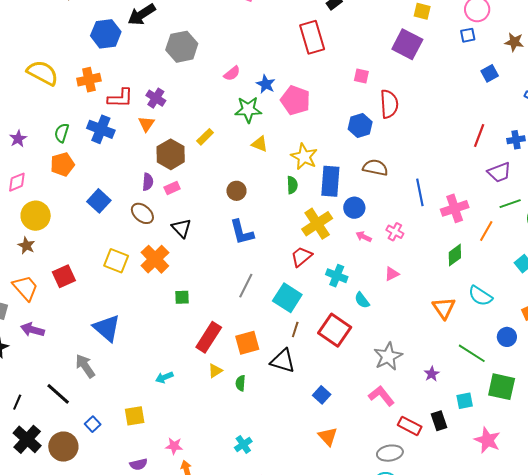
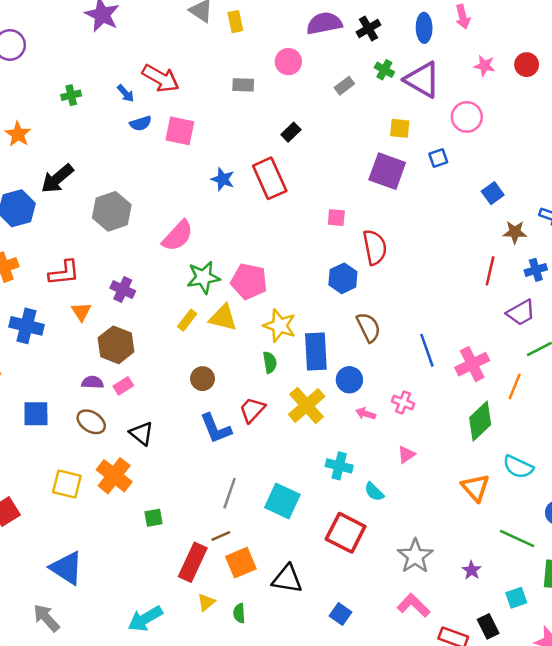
blue square: (468, 35) -> (438, 158), moved
brown star: (514, 42) -> (515, 232), moved
pink semicircle: (232, 73) -> (178, 236), size x1.6
blue star: (266, 84) -> (223, 179), moved
red L-shape: (120, 98) -> (64, 273), moved
purple cross: (156, 98) -> (123, 290), moved
pink pentagon: (295, 100) -> (249, 281), moved
yellow rectangle: (205, 137) -> (187, 320), moved
yellow triangle: (260, 144) -> (223, 318), size x1.4
brown semicircle: (375, 168) -> (368, 327), turned 60
purple semicircle: (148, 182) -> (93, 382), turned -84
blue square: (99, 201) -> (36, 414), turned -35
green diamond: (455, 255) -> (480, 421), size x1.4
red trapezoid: (301, 257) -> (252, 410), moved
brown line: (295, 330) -> (221, 536), moved, turned 56
cyan arrow: (164, 377) -> (145, 619), size x1.6

